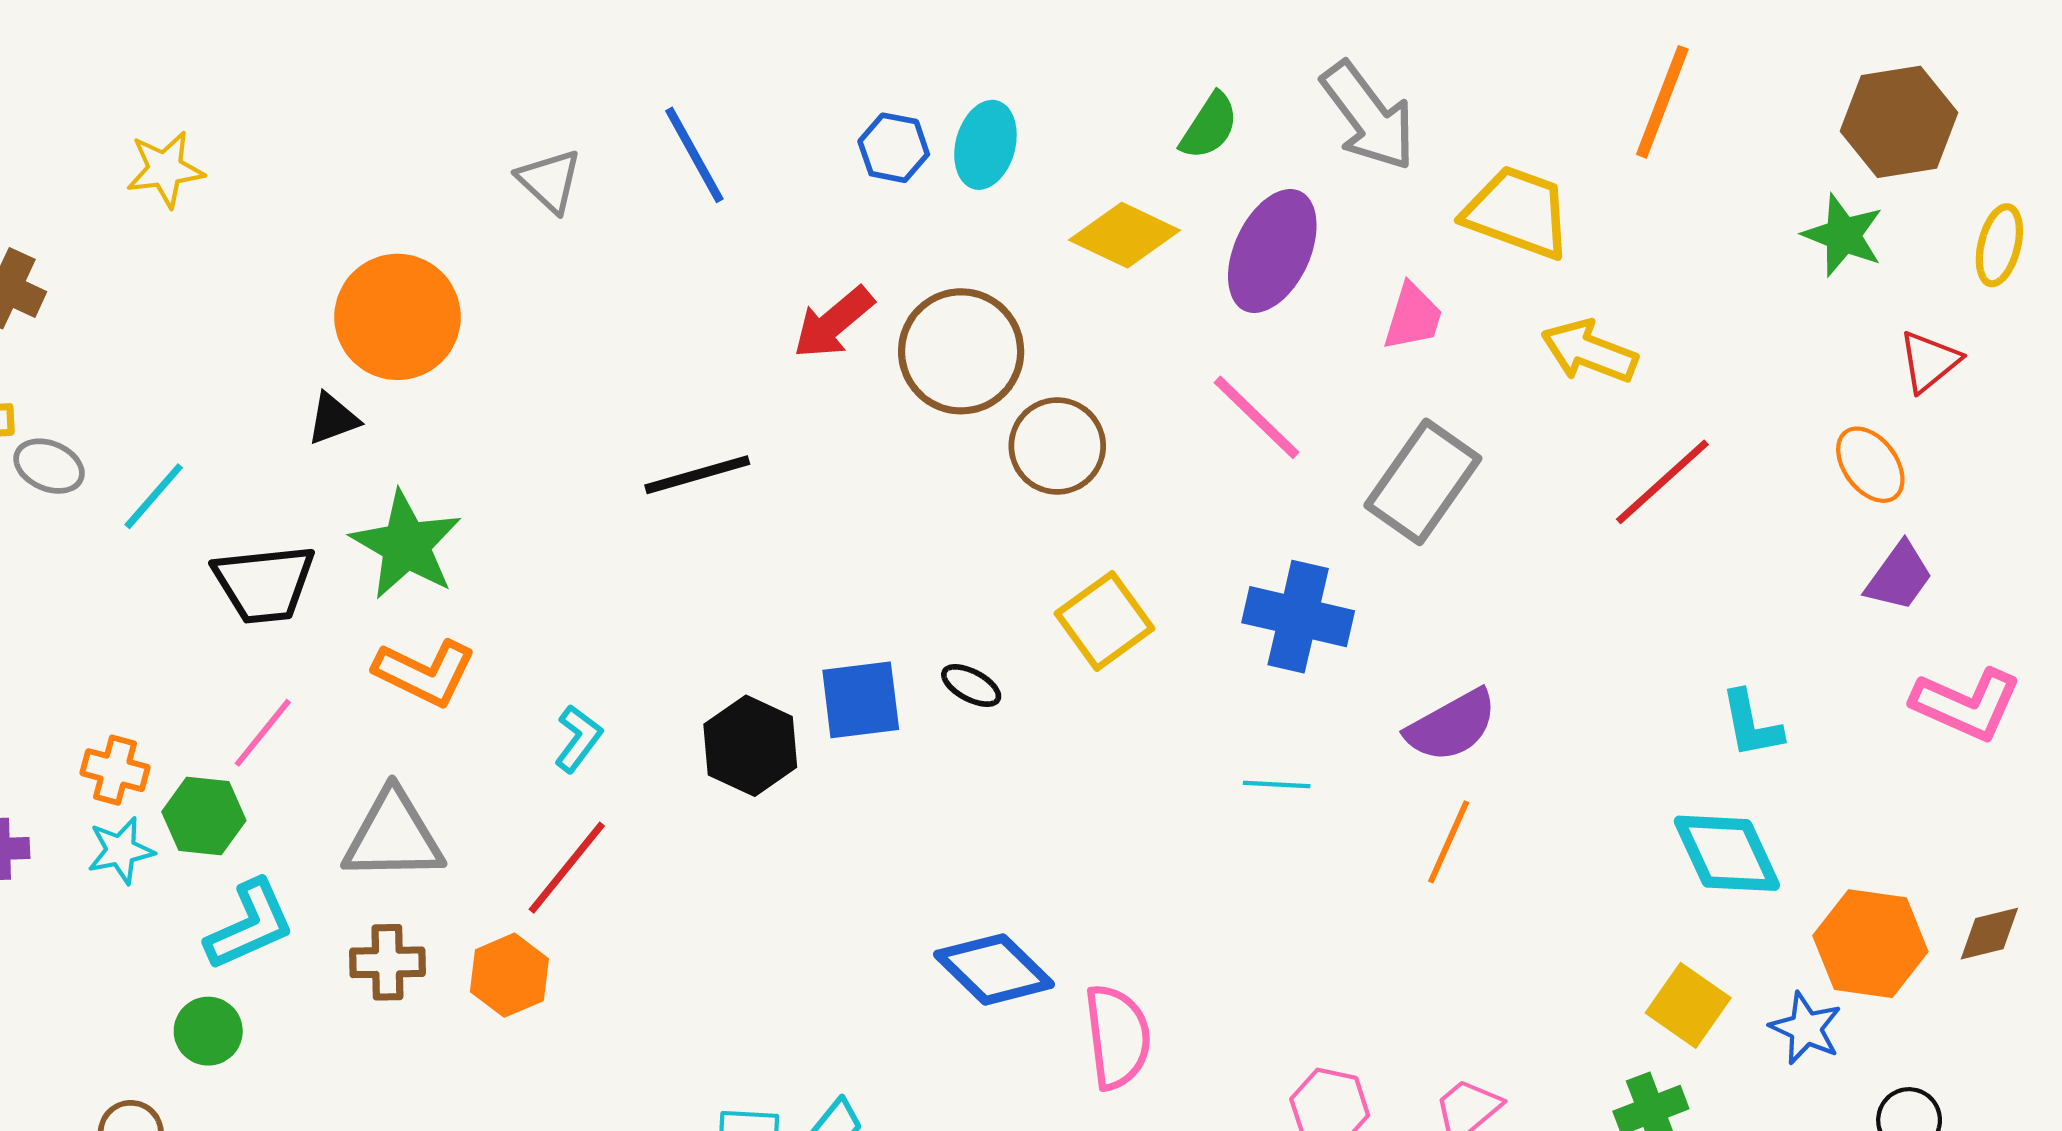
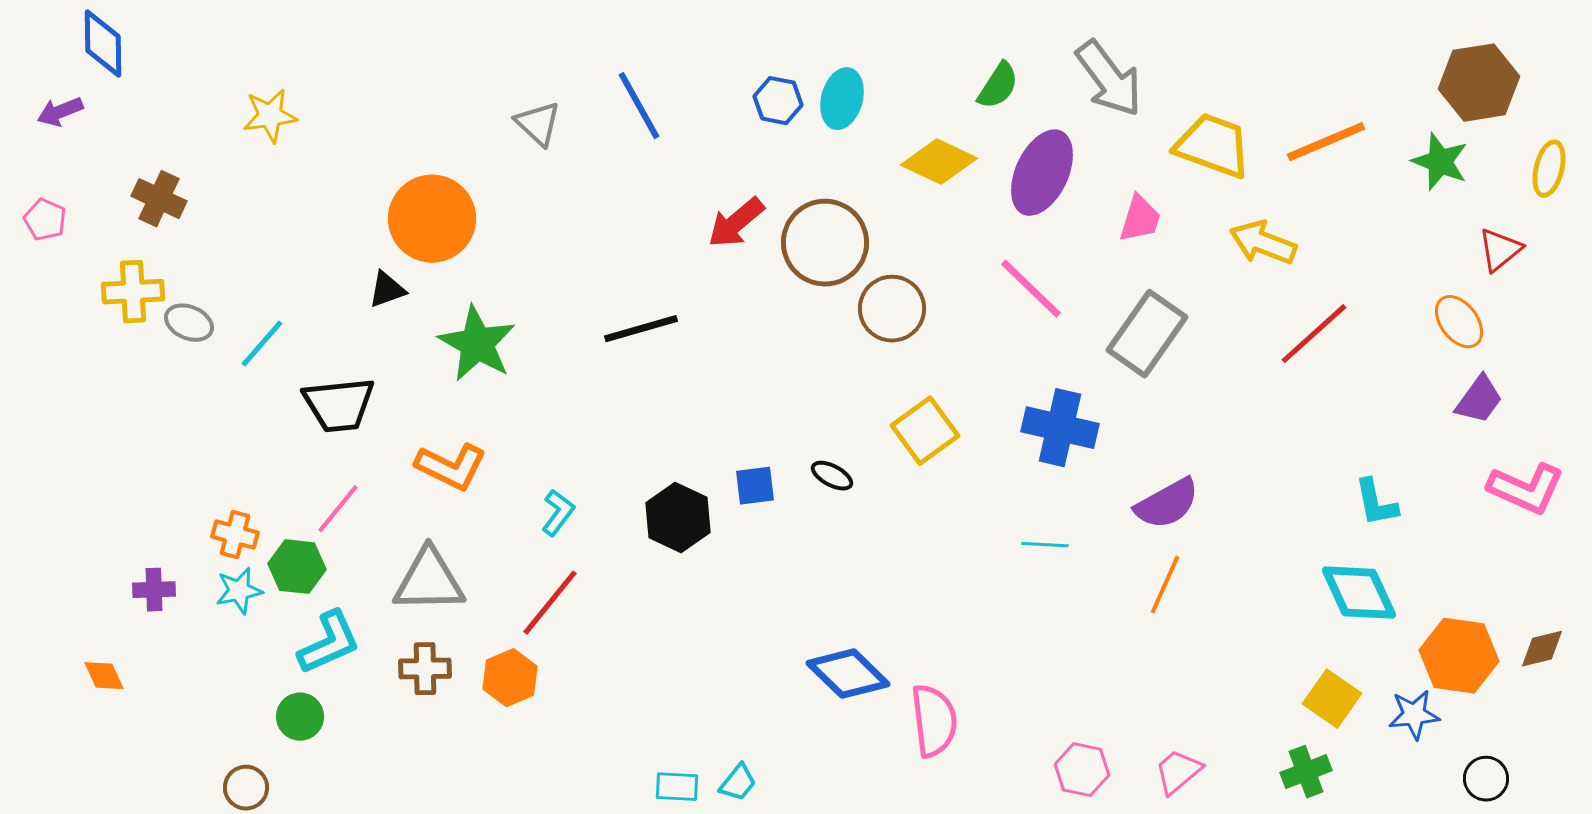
orange line: (1662, 102) -> (1326, 142), moved, turned 46
green star: (406, 545) -> (477, 344), moved
blue square: (861, 700) -> (755, 486), size x0.7
blue star: (1806, 1028) -> (1414, 715), turned -30

